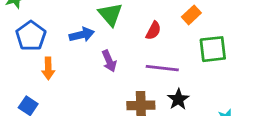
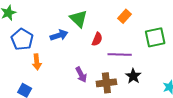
orange rectangle: (191, 15) -> (124, 16), moved
red semicircle: (153, 31) -> (97, 39), moved
purple arrow: (109, 61) -> (81, 75), moved

